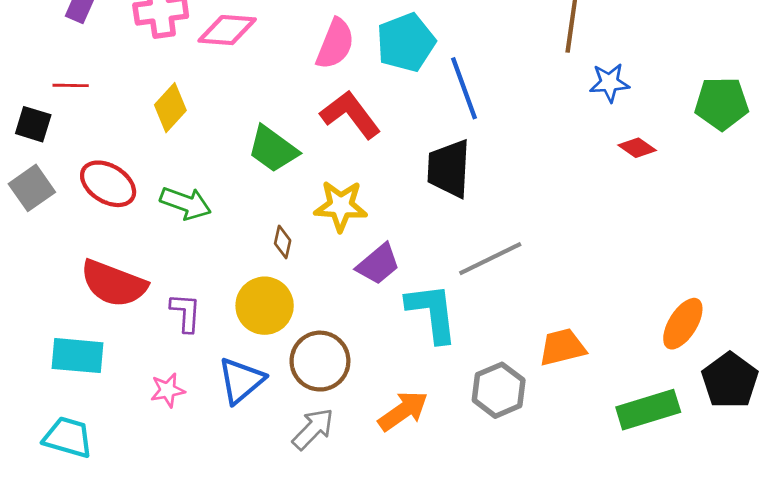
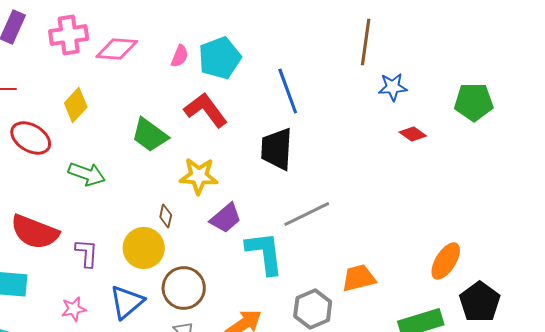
cyan pentagon: (406, 42) -> (220, 58), moved
pink semicircle: (335, 44) -> (180, 56), moved, size x0.6
red ellipse: (108, 184) -> (31, 138), moved
brown diamond: (283, 242) -> (166, 216), moved

